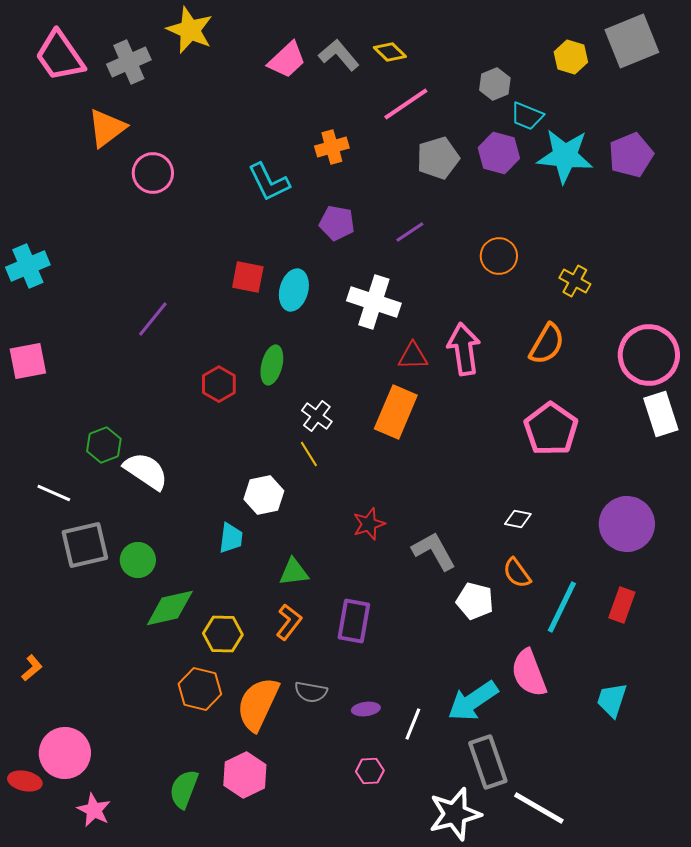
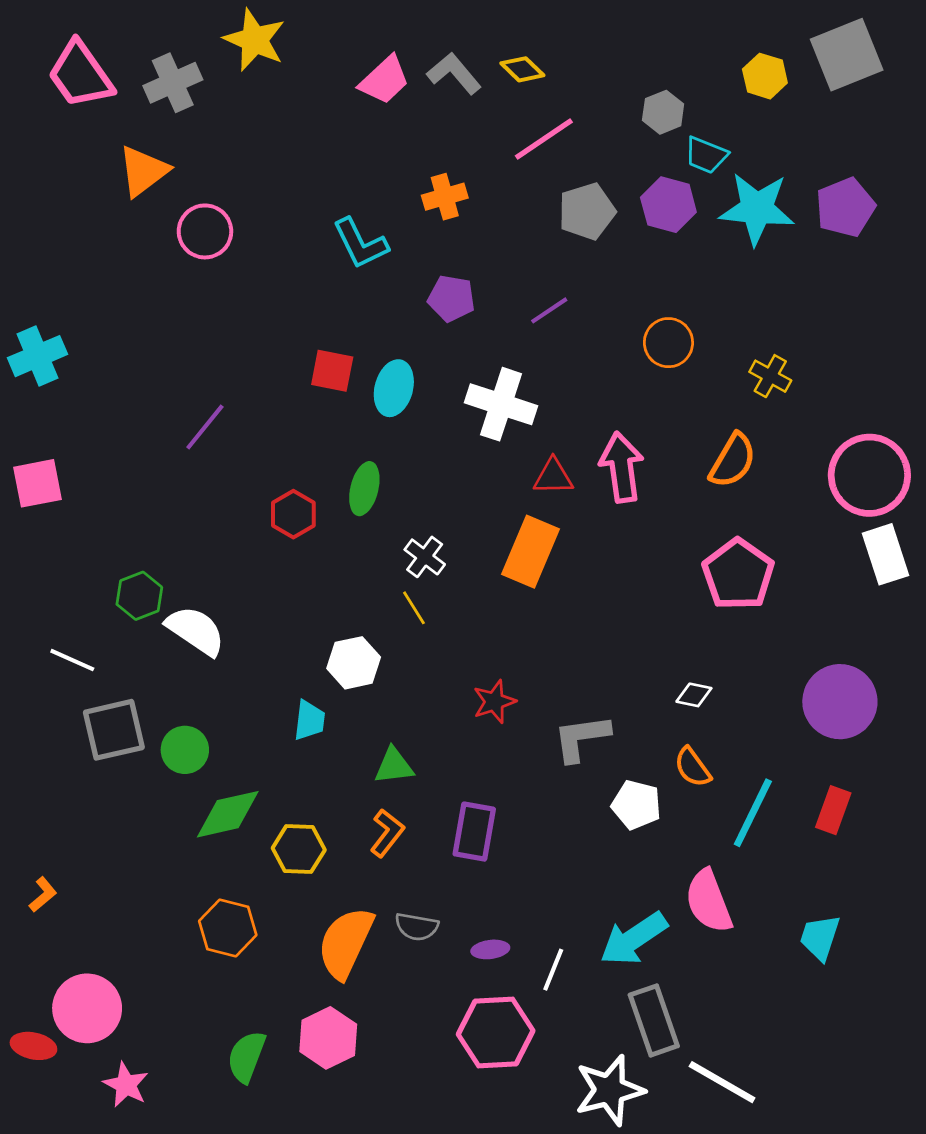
gray L-shape: (434, 551) -> (581, 738), turned -69
orange hexagon: (200, 689) -> (228, 928), moved
pink hexagon: (370, 771) -> (496, 1033), size x2.0

